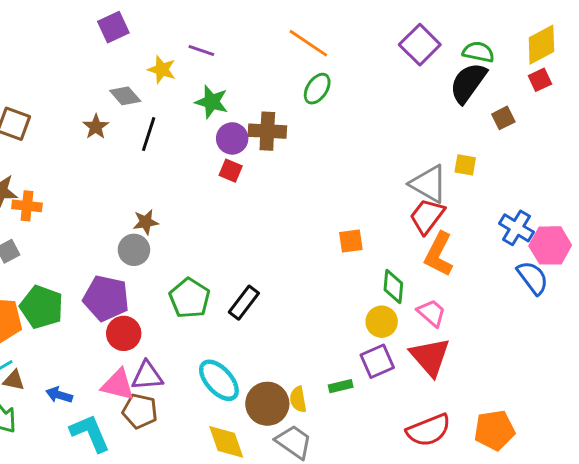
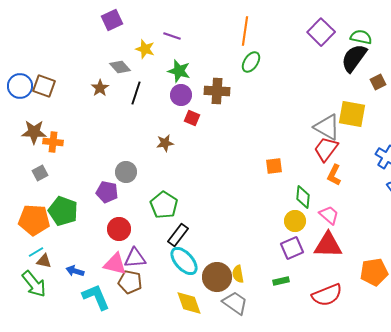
orange line: (308, 43) -> (245, 31), turned 64
purple circle: (232, 138) -> (181, 95), moved
yellow square: (465, 165) -> (352, 114), size x1.8
brown star: (146, 222) -> (165, 143), moved
orange L-shape: (439, 254) -> (334, 175), size x0.7
purple pentagon: (106, 298) -> (107, 192), moved, size x0.7
black rectangle: (244, 303) -> (178, 235), moved
red triangle: (430, 357) -> (328, 245), turned -48
green rectangle: (341, 386) -> (281, 281), moved
orange pentagon: (495, 430) -> (374, 272), moved

